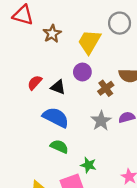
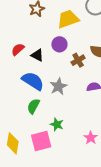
yellow trapezoid: (89, 42) -> (68, 19), turned 35
gray star: (101, 121) -> (58, 86), moved
green semicircle: (59, 146) -> (33, 106), turned -91

